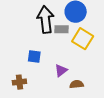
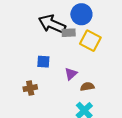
black arrow: (45, 19) -> (52, 24), turned -56

